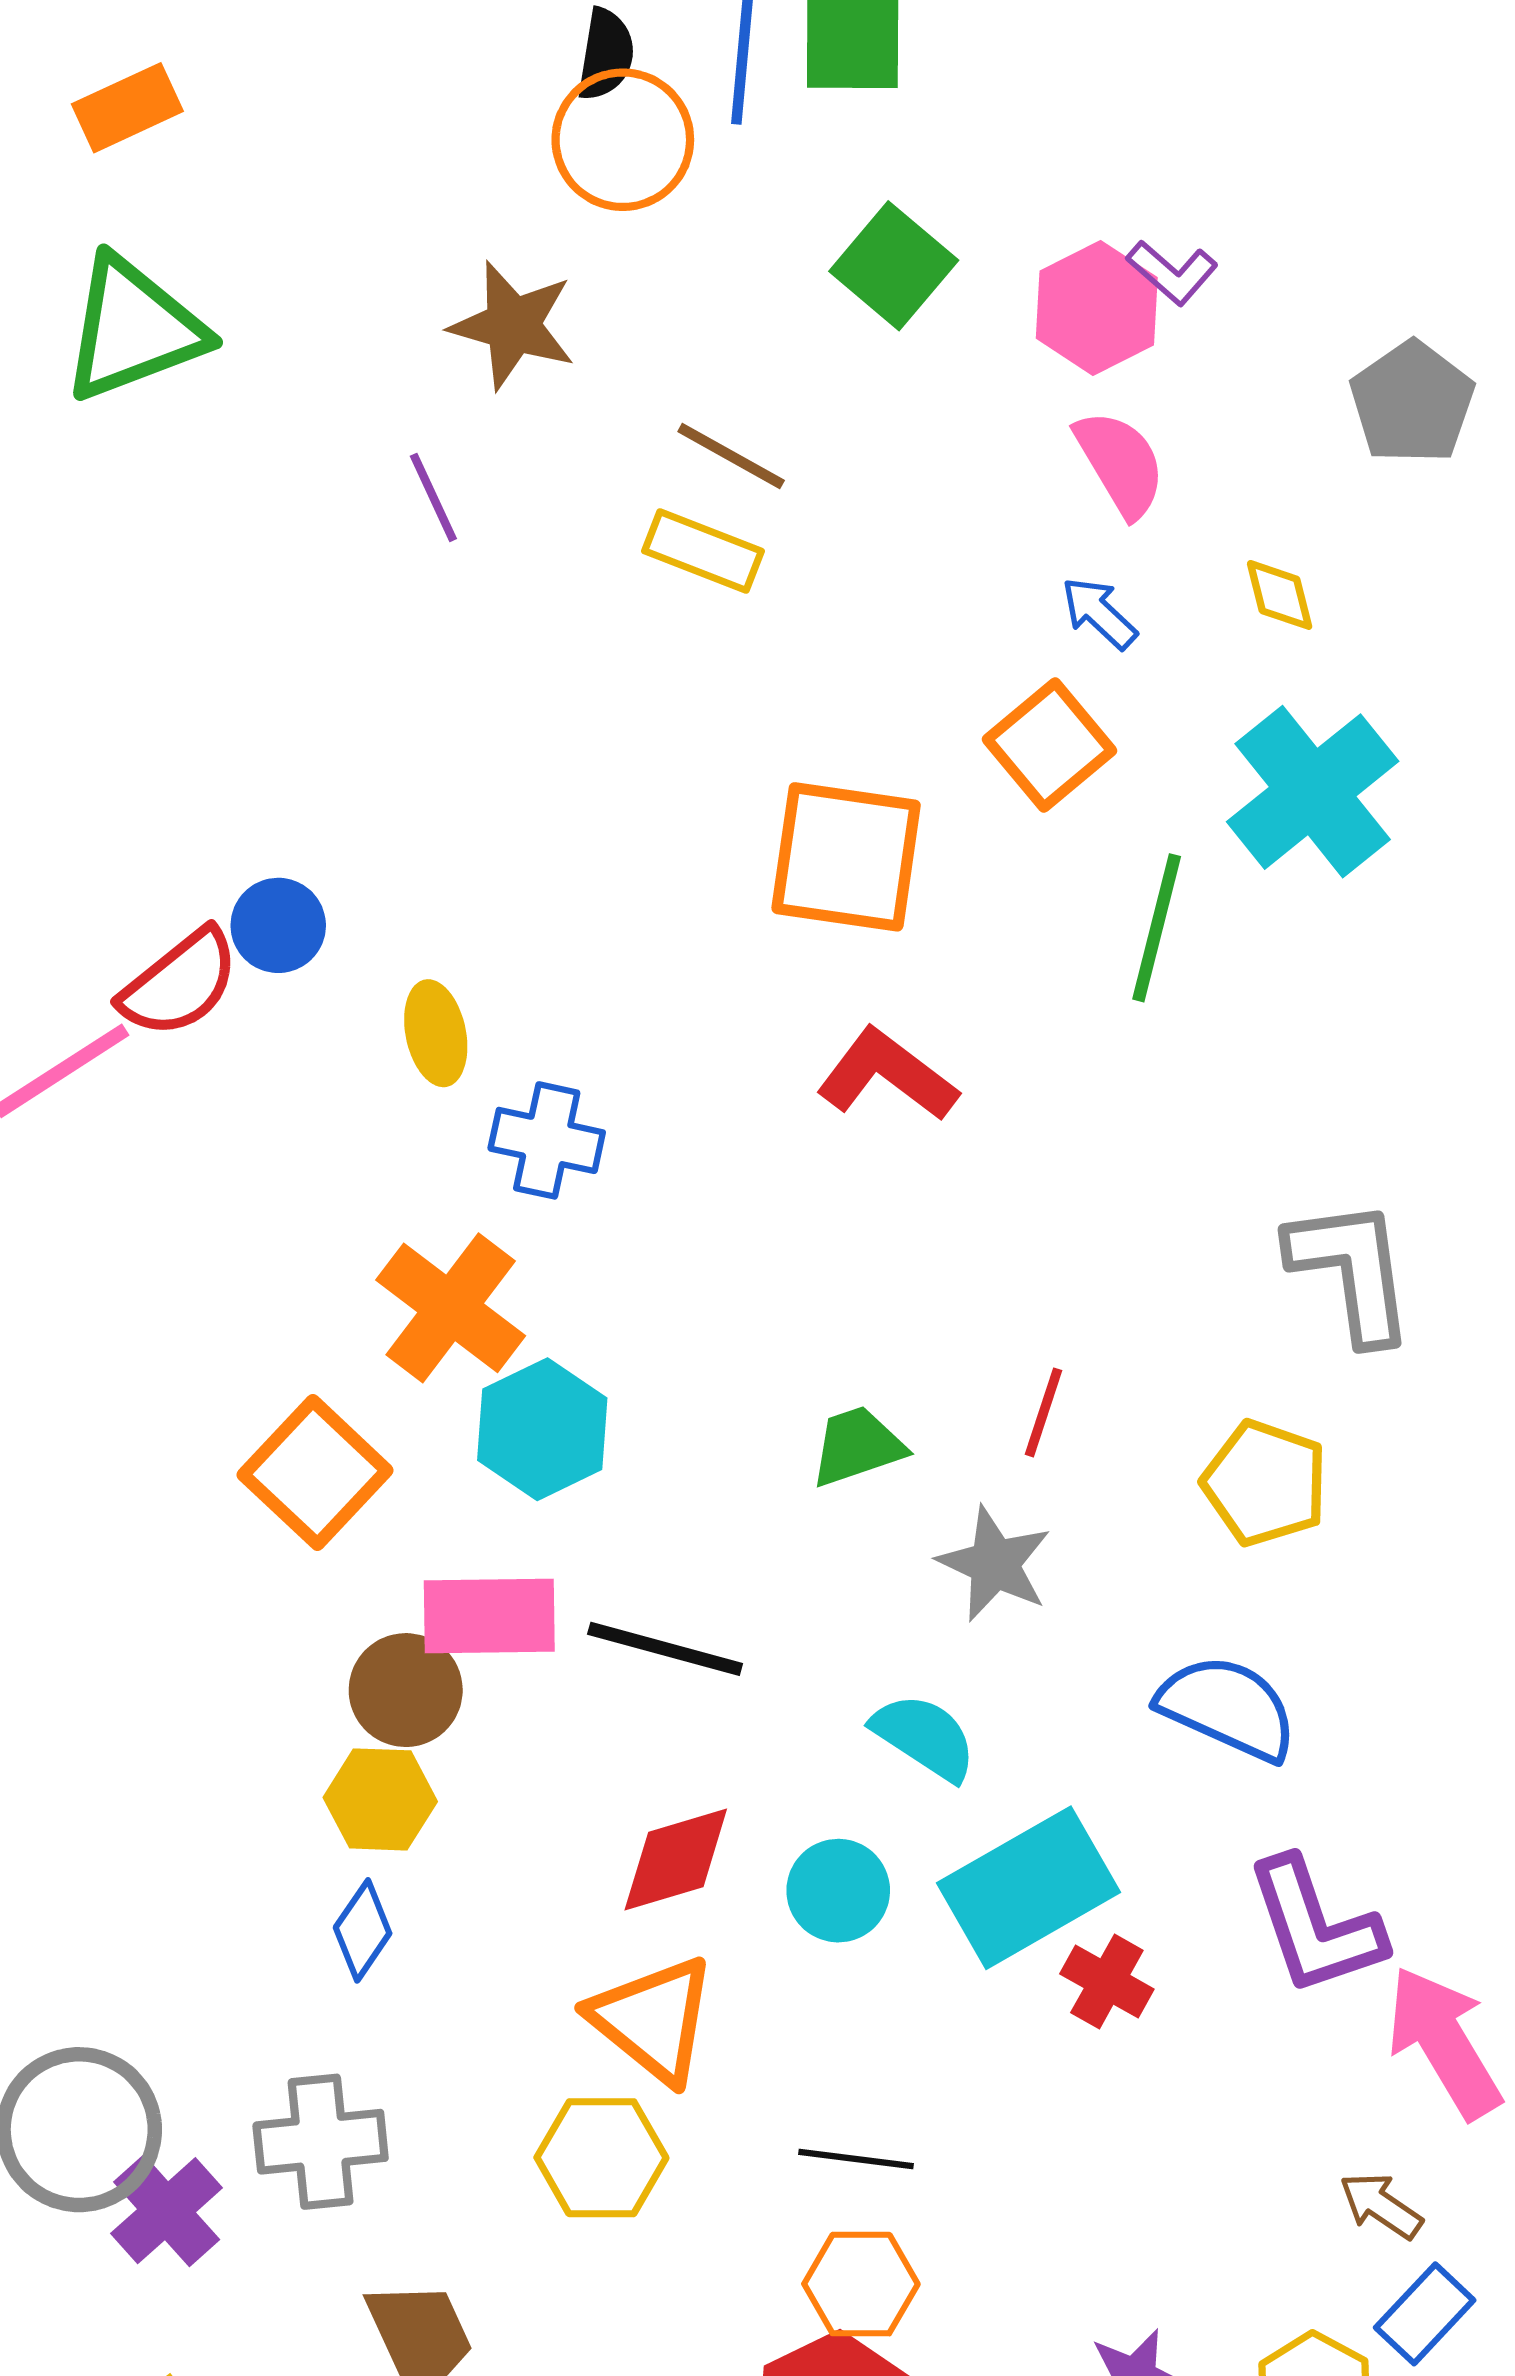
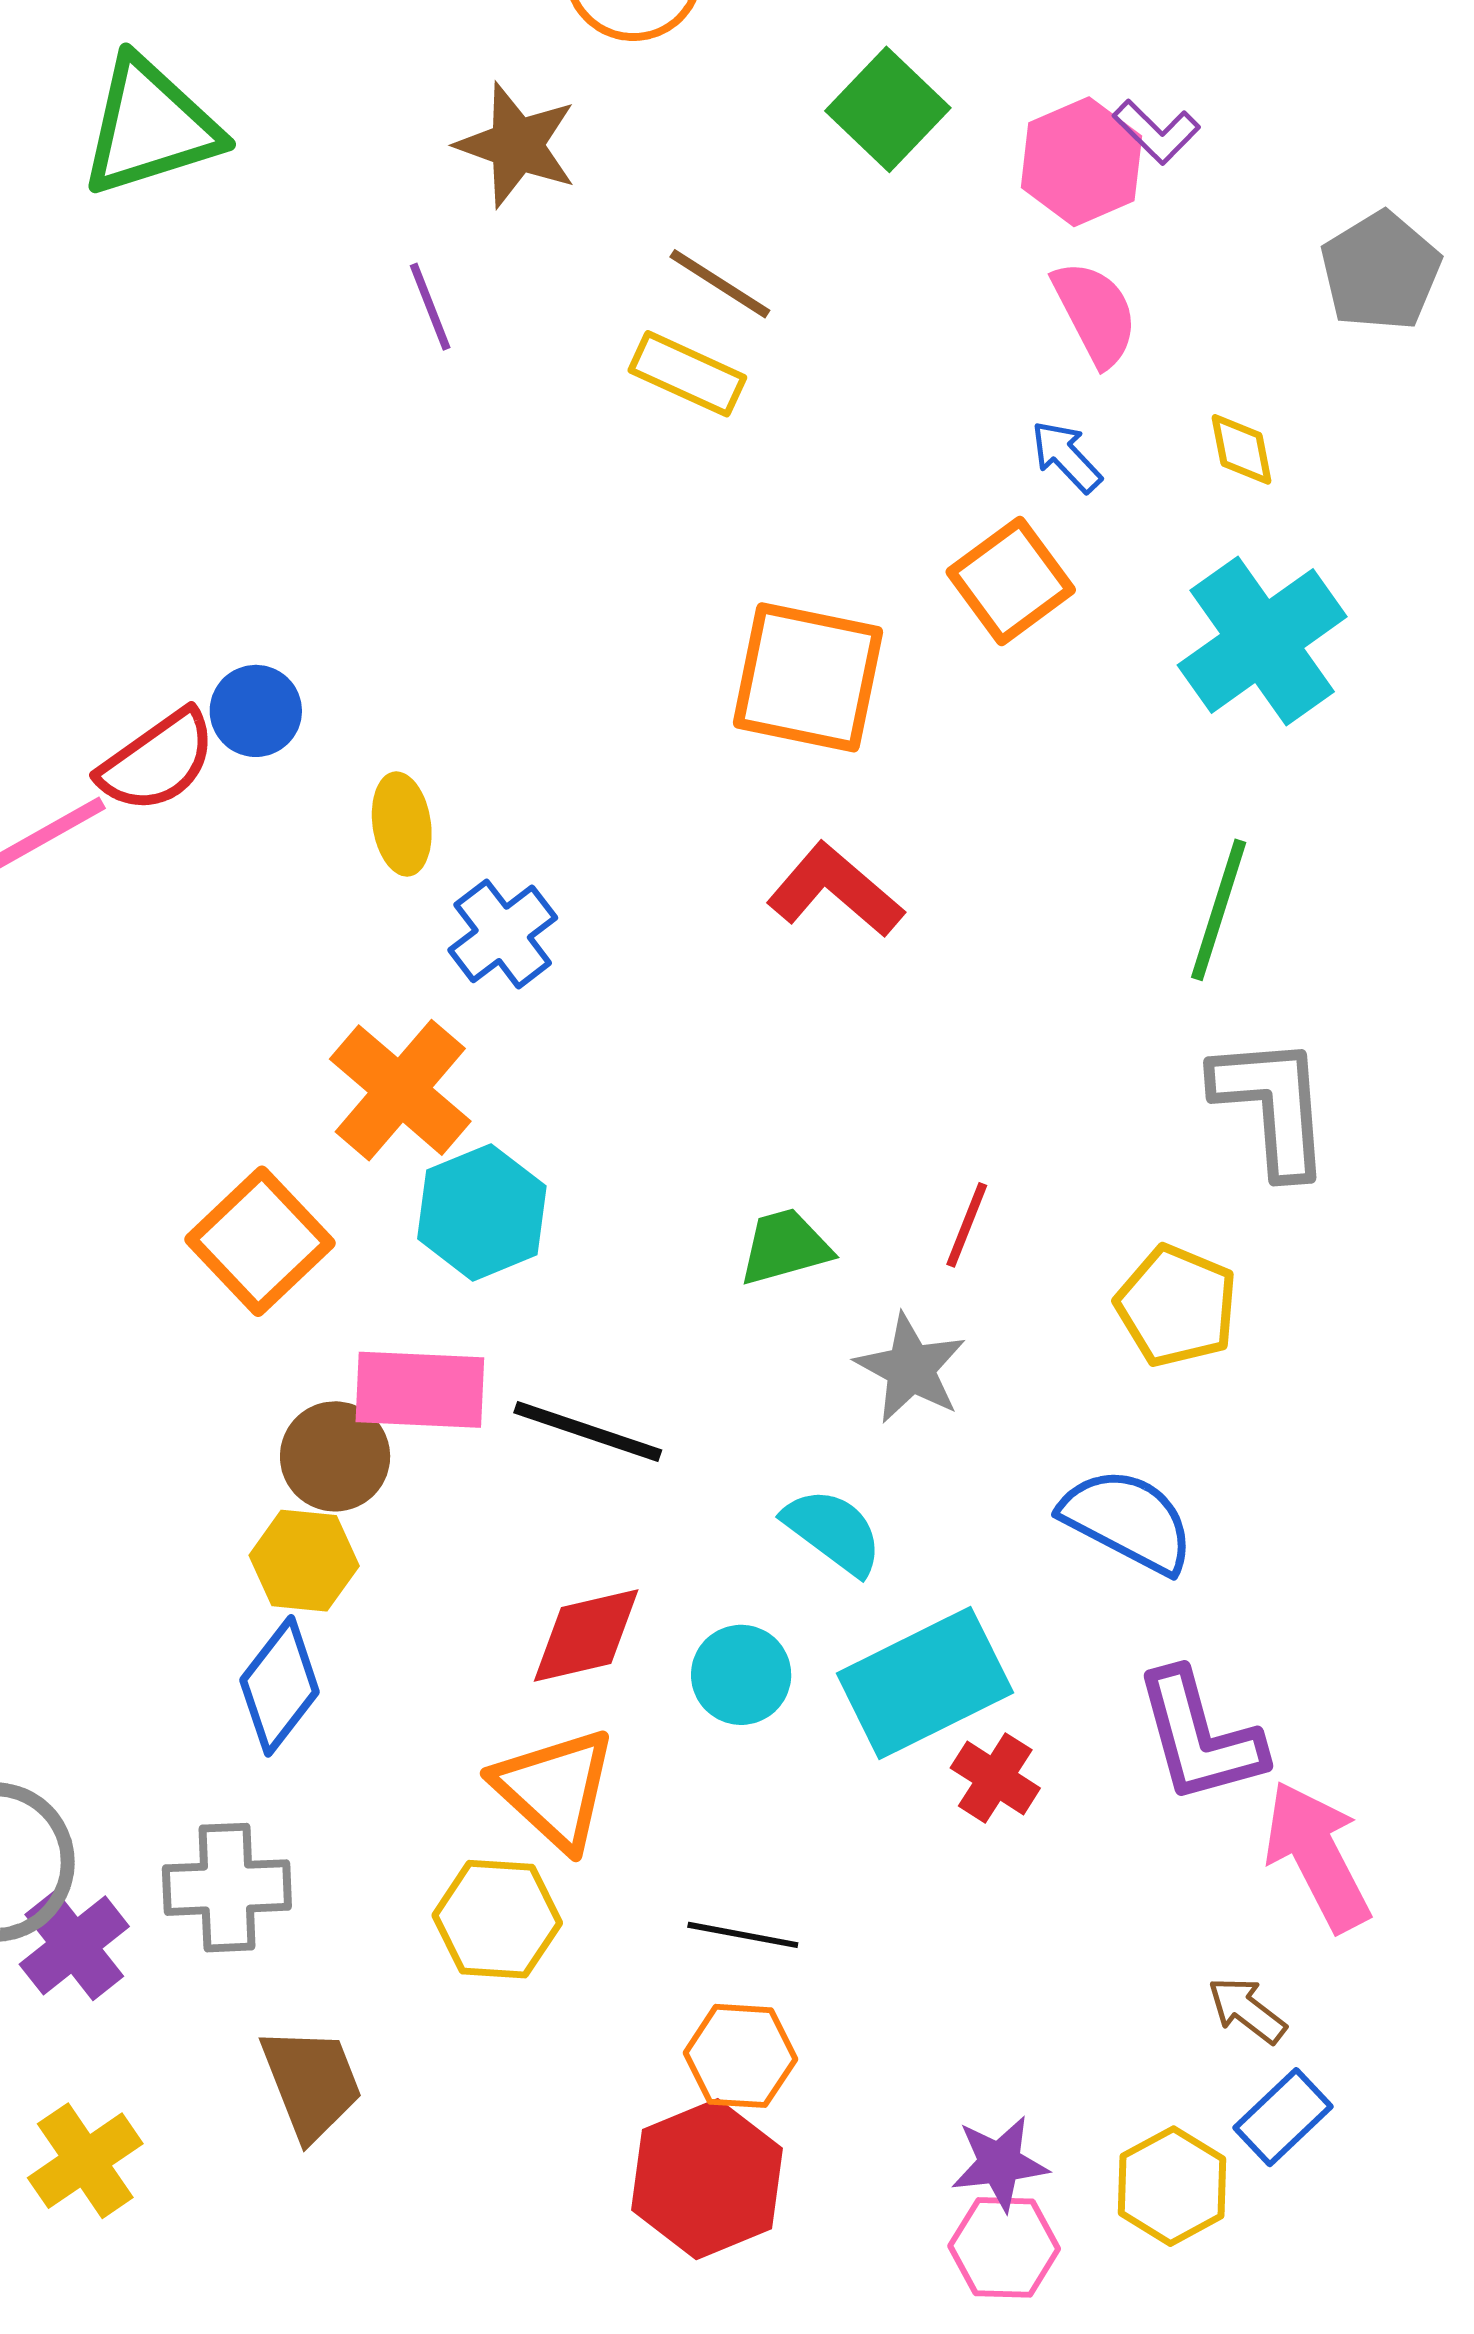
green line: (1157, 928) -> (1219, 910), moved
blue cross: (547, 1140) -> (503, 934), turned 37
blue diamond: (363, 1930) -> (280, 1686), size x1.4

